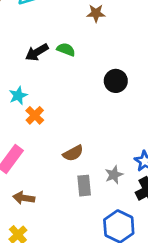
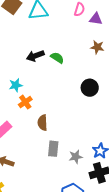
brown star: (96, 13) -> (97, 47), moved
brown semicircle: (73, 153) -> (42, 123), moved, turned 105
gray rectangle: (84, 186) -> (53, 149), moved

